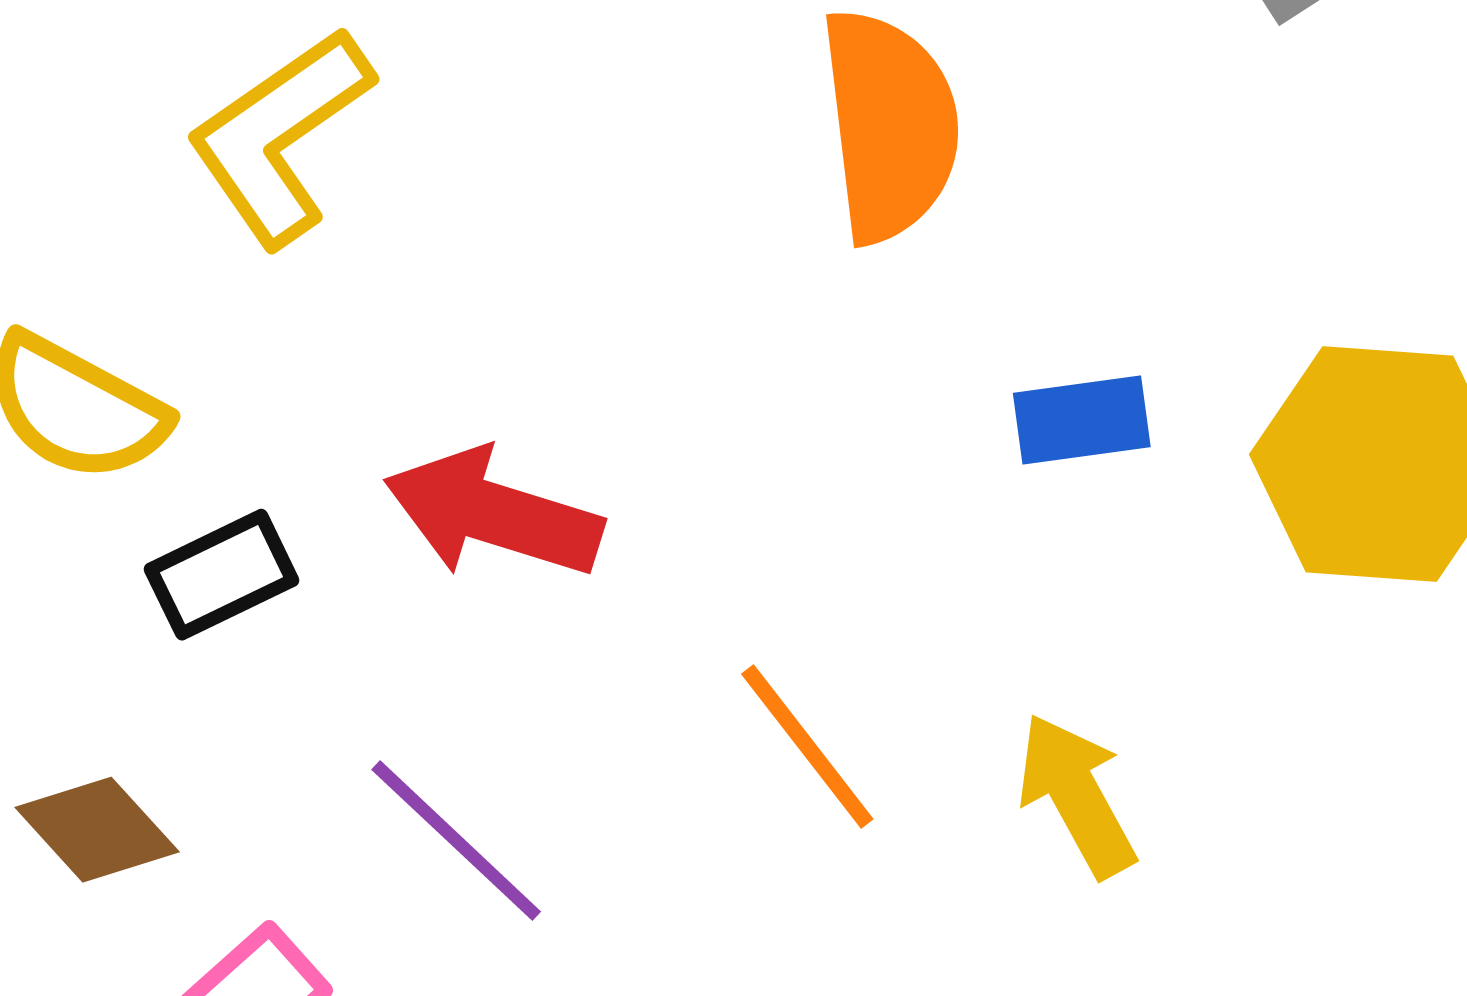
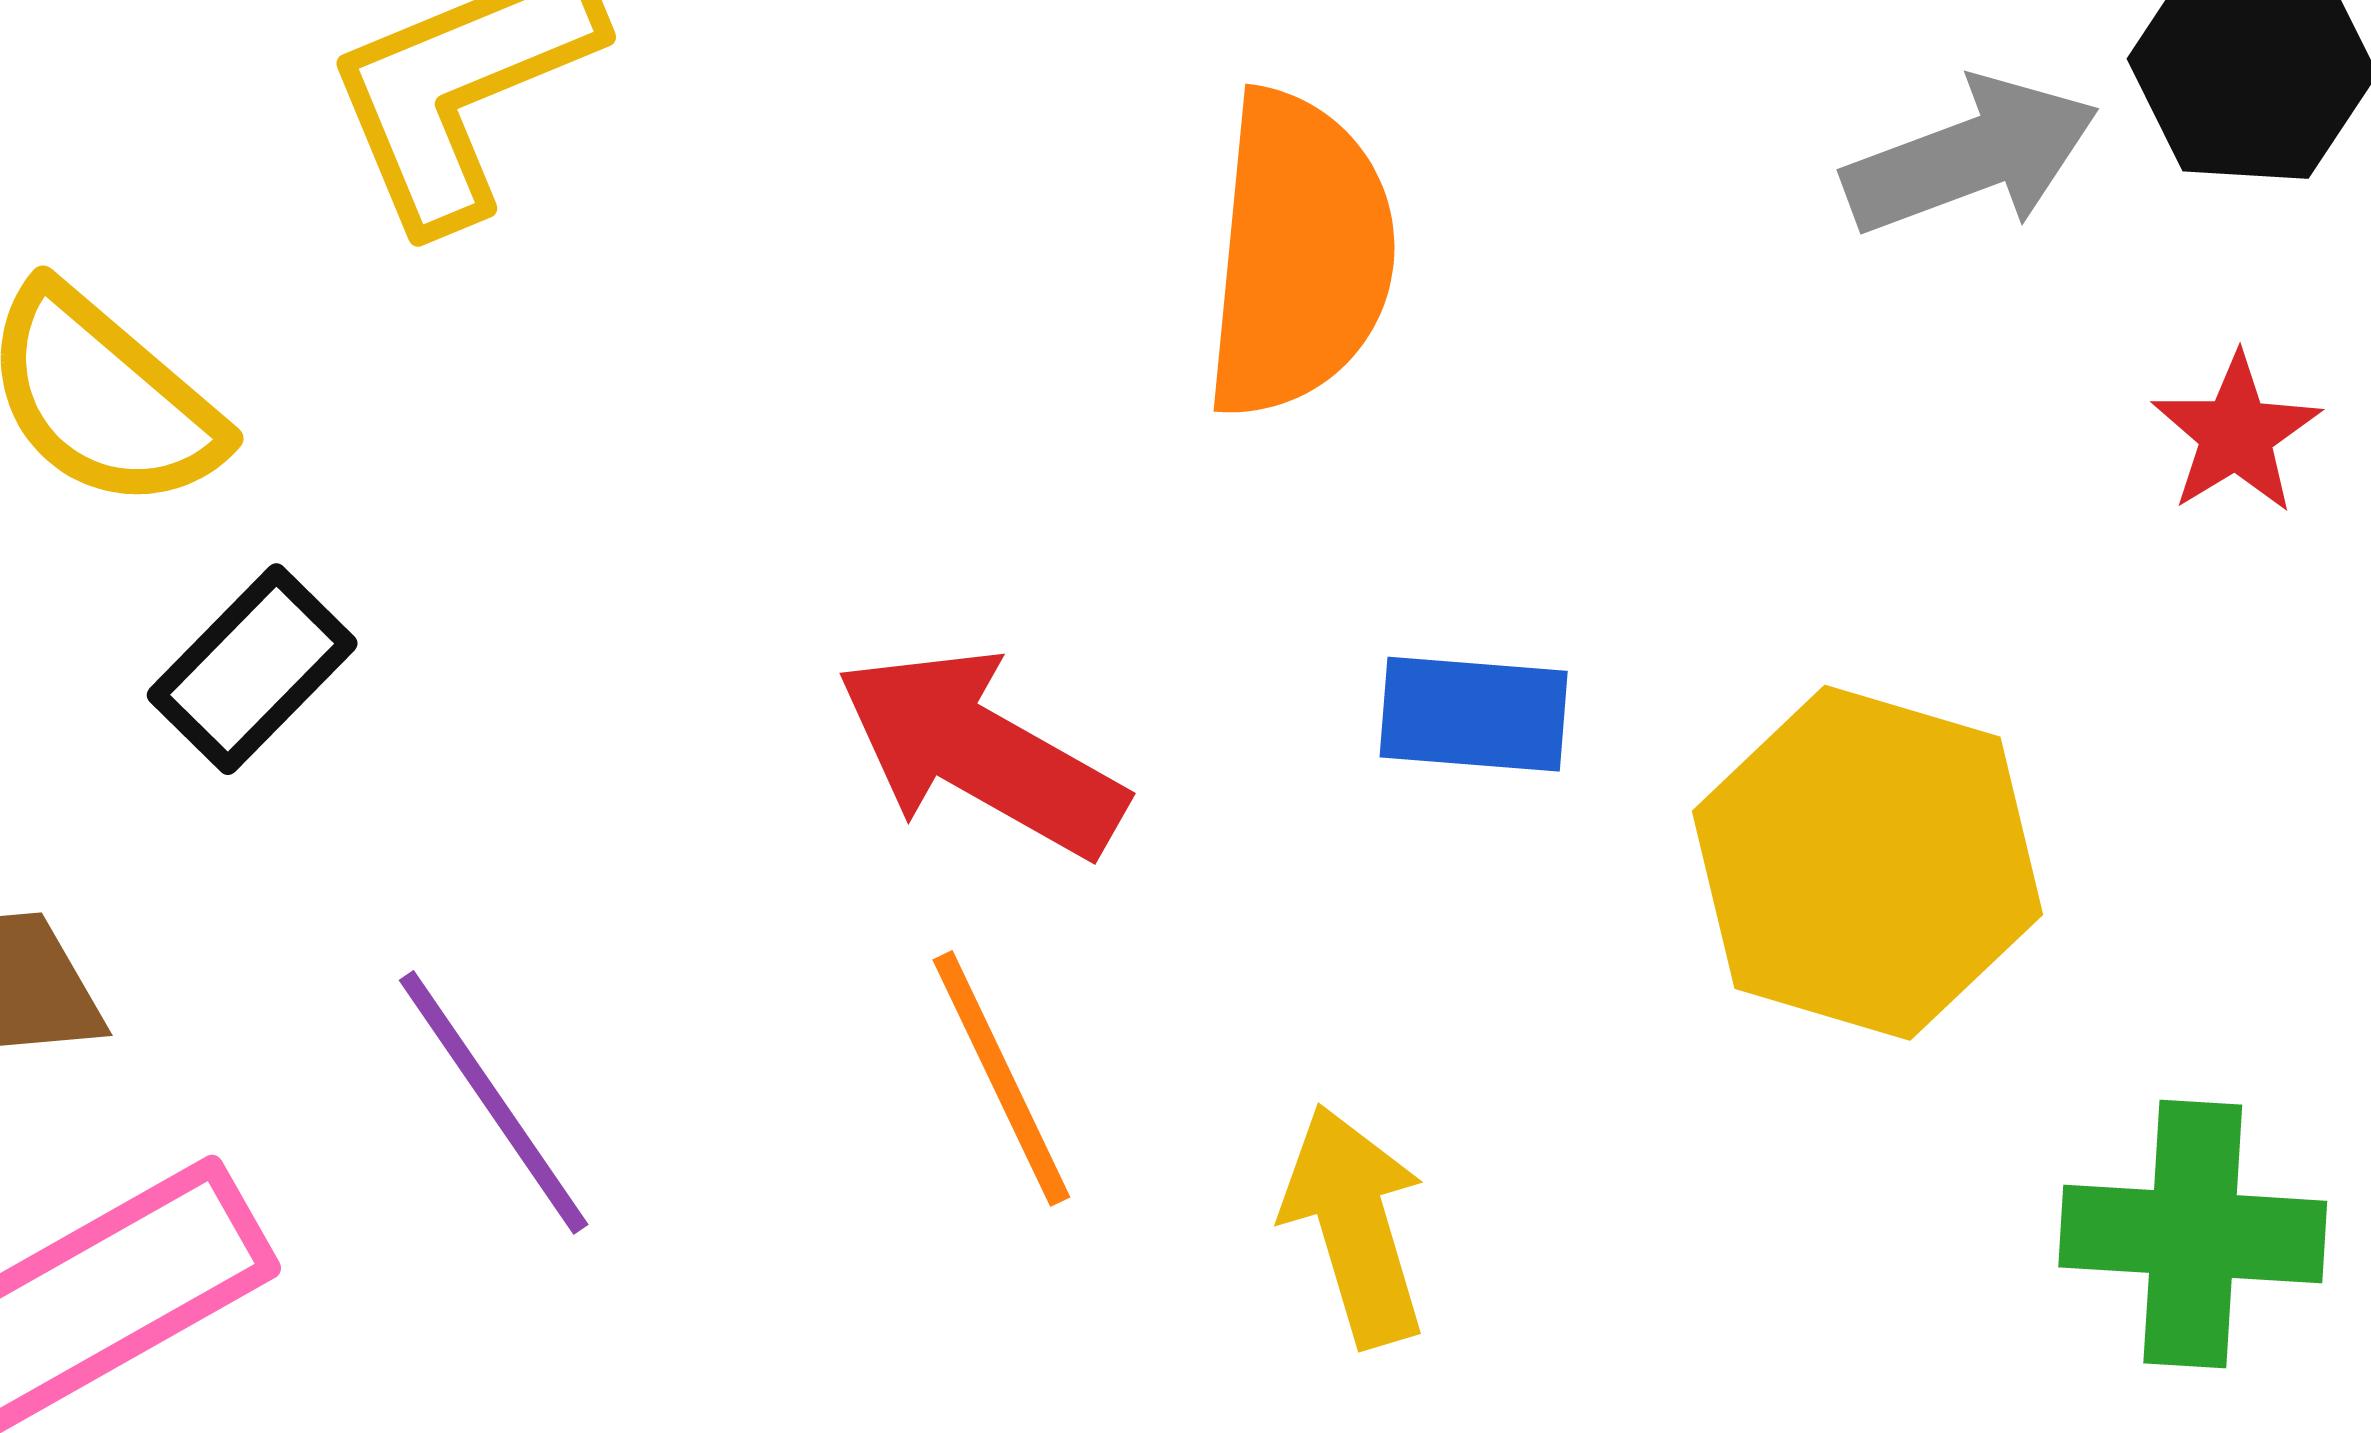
red arrow: (493, 514) -> (981, 753), moved
black rectangle: (222, 575) -> (252, 669), turned -32

